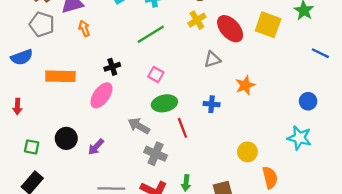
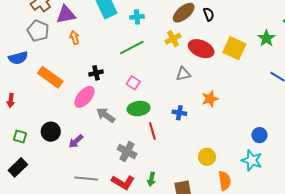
red ellipse: (230, 29) -> (201, 49), turned -30
orange rectangle: (60, 76) -> (50, 77), turned 30
blue circle: (308, 101) -> (259, 135), moved
gray arrow: (139, 126) -> (106, 115), moved
cyan star: (299, 138) -> (252, 160), moved

